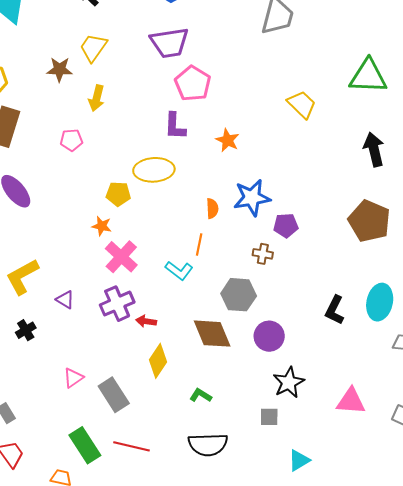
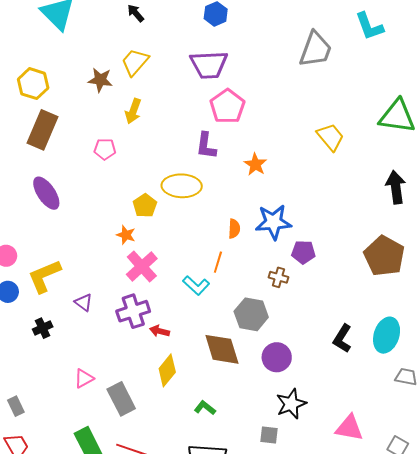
yellow pentagon: (118, 194) -> (145, 206), turned 30

